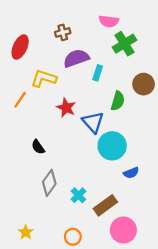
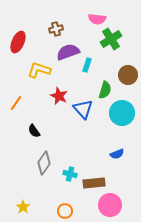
orange line: (20, 100) -> (16, 103), moved
cyan circle: (112, 146) -> (122, 113), moved
cyan cross: (78, 195) -> (70, 174), turned -32
brown rectangle: (105, 205) -> (94, 183), turned 30

